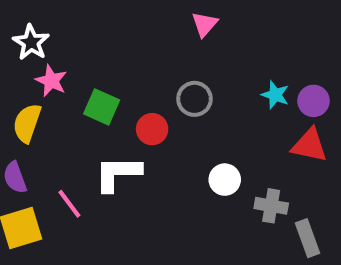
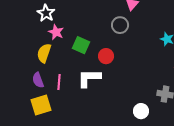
gray circle: (194, 99) -> (120, 25), moved
white circle: (225, 180) -> (141, 111), moved
pink line: (69, 204) -> (59, 82), moved, turned 42

